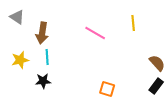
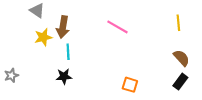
yellow line: (133, 23) -> (178, 23), moved
yellow star: (20, 60) -> (43, 37), moved

